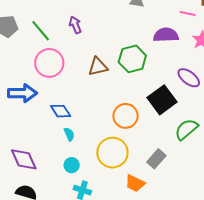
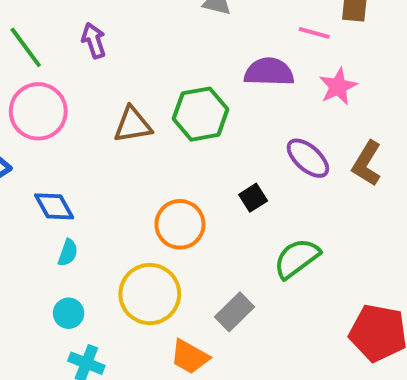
black square: (162, 100) -> (253, 198), size x0.5
cyan semicircle: (69, 134) -> (68, 253), turned 40

